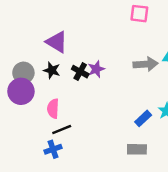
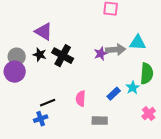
purple star: (96, 69) -> (101, 54), moved
black cross: (80, 72) -> (63, 56), size x1.5
pink semicircle: (53, 109) -> (81, 99), moved
gray rectangle: (137, 149) -> (100, 121), moved

